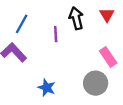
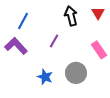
purple line: (56, 34) -> (54, 41), moved, turned 32
gray circle: (96, 83) -> (76, 73), moved

